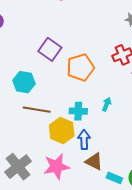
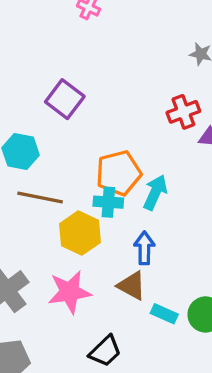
orange pentagon: (81, 67) -> (119, 173), moved
cyan arrow: (107, 104) -> (155, 192), size x1.5
blue arrow: (84, 140) -> (144, 248), moved

